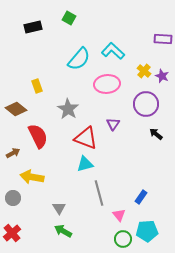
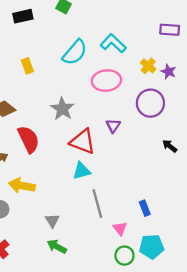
yellow rectangle: (37, 86) -> (27, 66), moved
black arrow: (156, 134) -> (170, 146), moved
blue rectangle: (141, 197) -> (145, 208), turned -56

